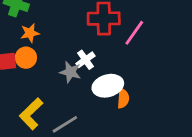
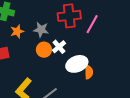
orange circle: (26, 58) -> (44, 50), moved
gray star: (70, 72) -> (41, 30), moved

